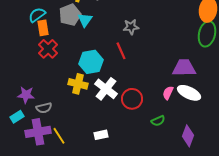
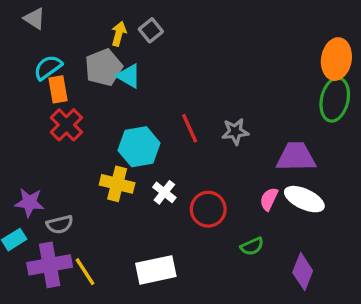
cyan triangle: (85, 20) -> (129, 76), turned -35
gray star: (131, 27) -> (235, 132), moved
white cross: (106, 89) -> (164, 192), size x0.6
white rectangle: (101, 135) -> (156, 270), size x1.6

